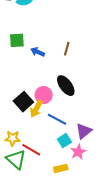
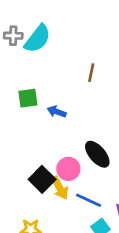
brown line: (67, 49) -> (91, 73), moved
yellow arrow: (36, 109) -> (60, 188), turned -54

